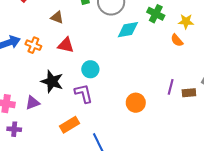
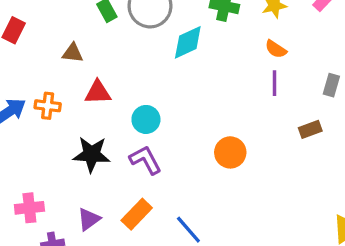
orange semicircle: (177, 40) -> (276, 49), moved
purple line: (171, 87) -> (275, 83), moved
brown rectangle: (189, 93) -> (310, 129), moved
purple triangle: (33, 103) -> (89, 219), moved

